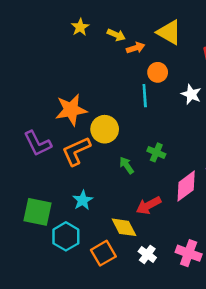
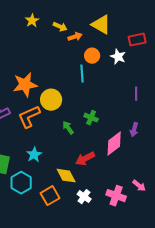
white star: (191, 94) -> (118, 57), moved

